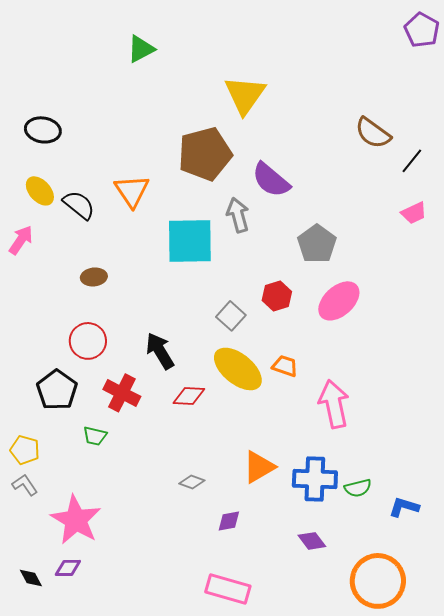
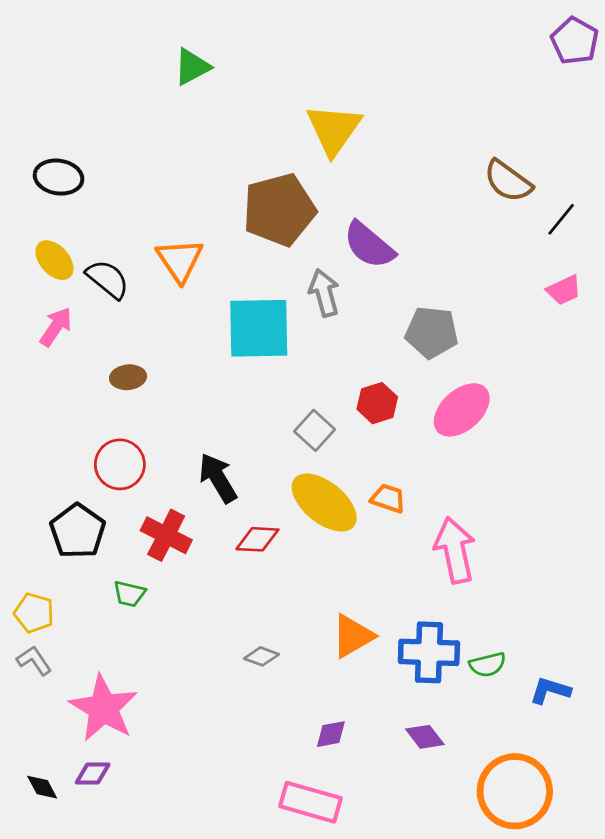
pink arrow: (21, 240) -> (56, 327), moved
gray pentagon: (317, 244) -> (432, 332), turned -30
purple diamond: (229, 521) -> (331, 734), moved

